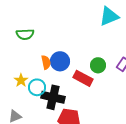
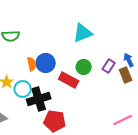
cyan triangle: (109, 16) -> (83, 33), moved
black cross: (53, 97) -> (39, 99), turned -30

